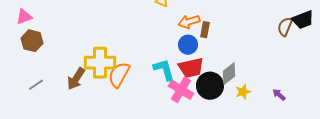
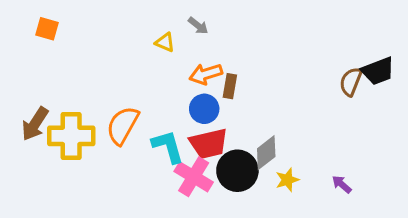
orange semicircle: (119, 75) -> (123, 125), moved
brown arrow: (76, 79) -> (35, 124), moved

